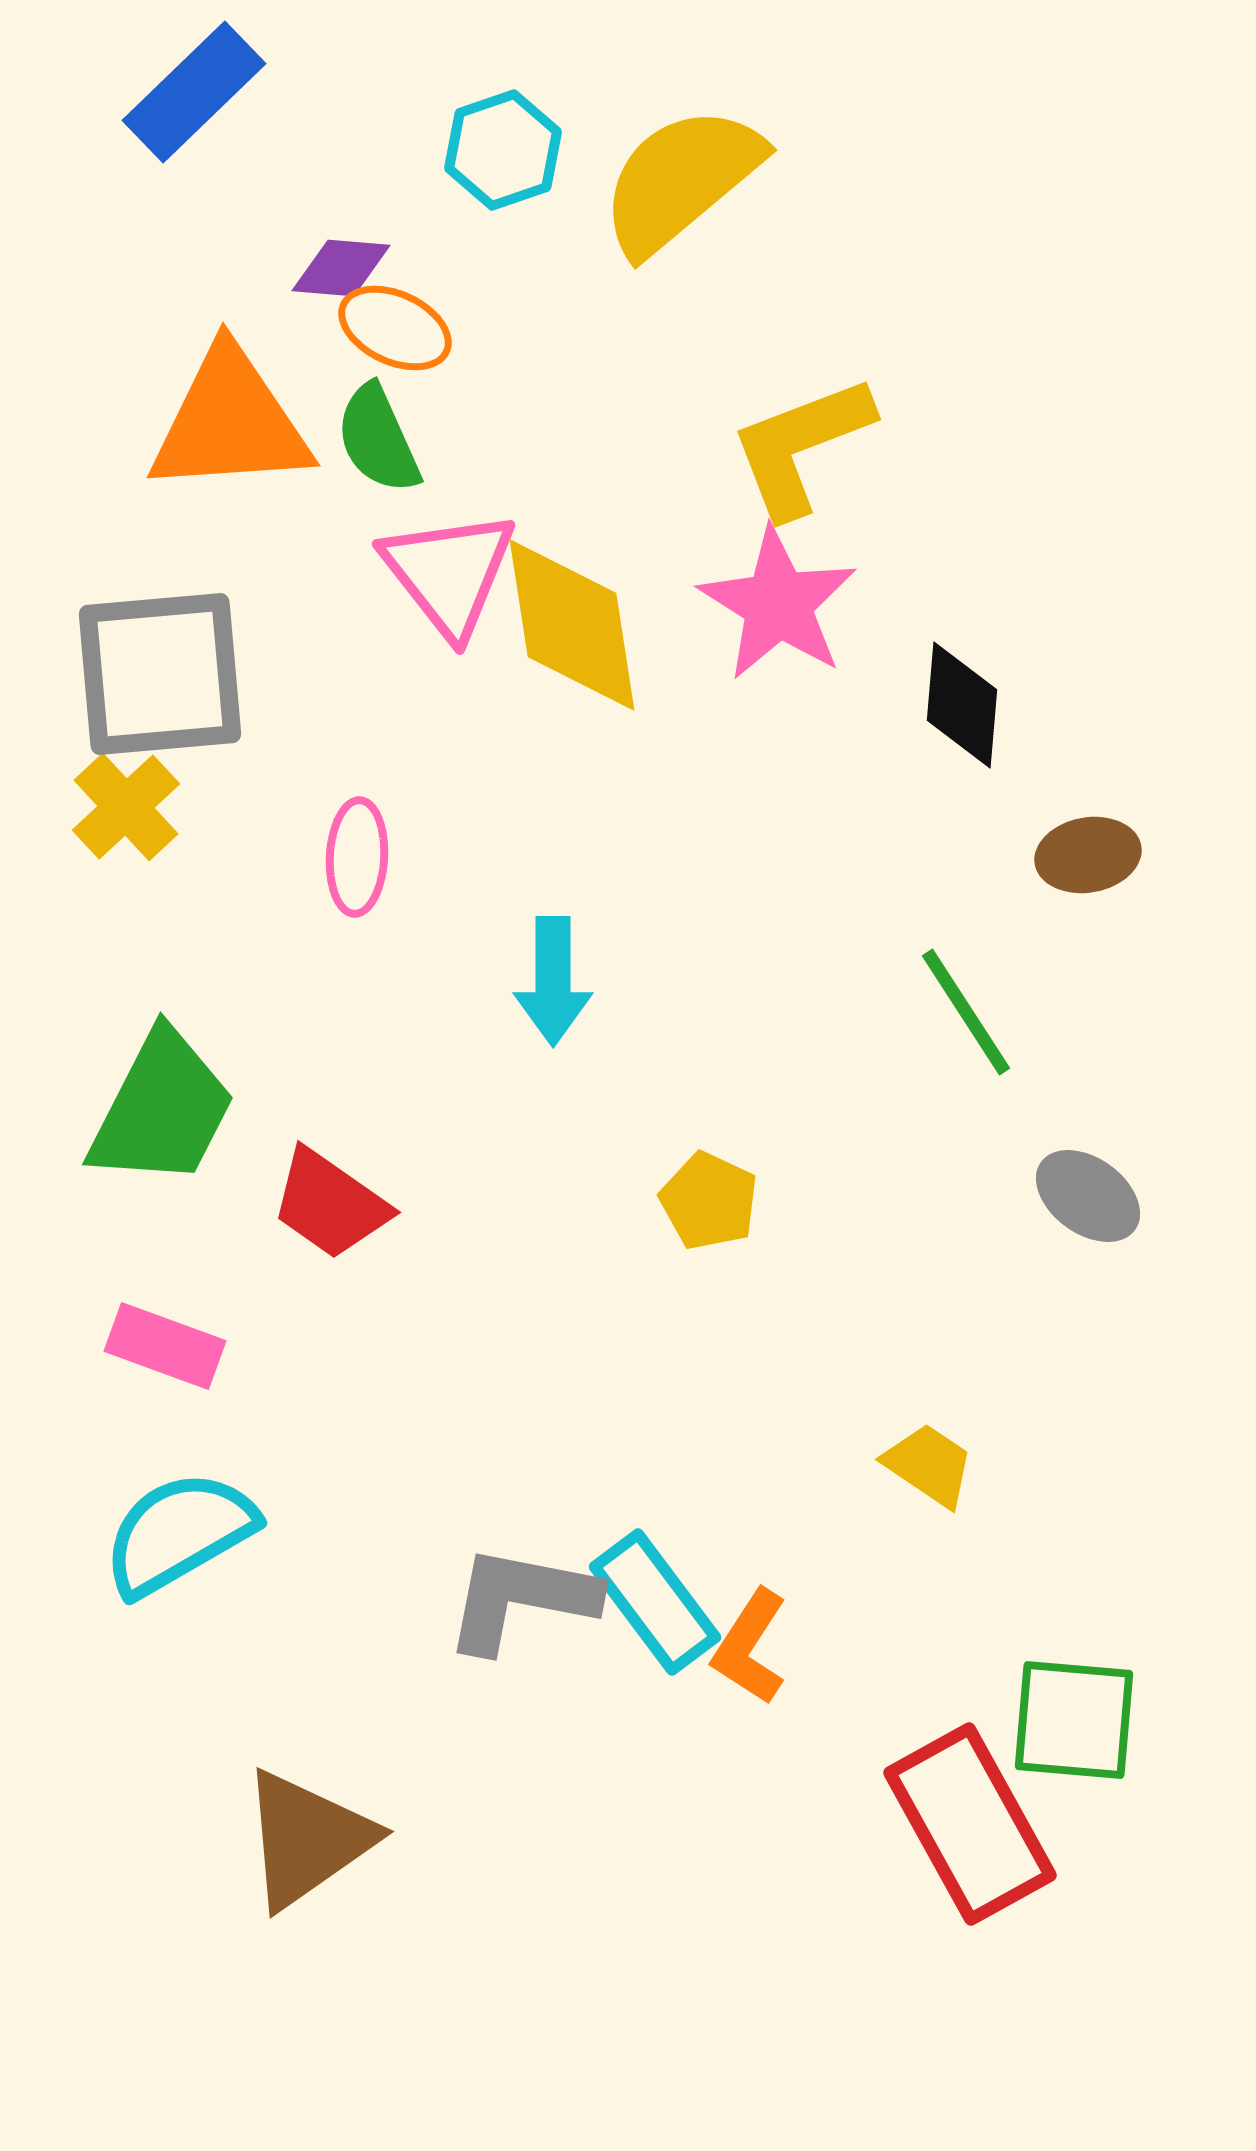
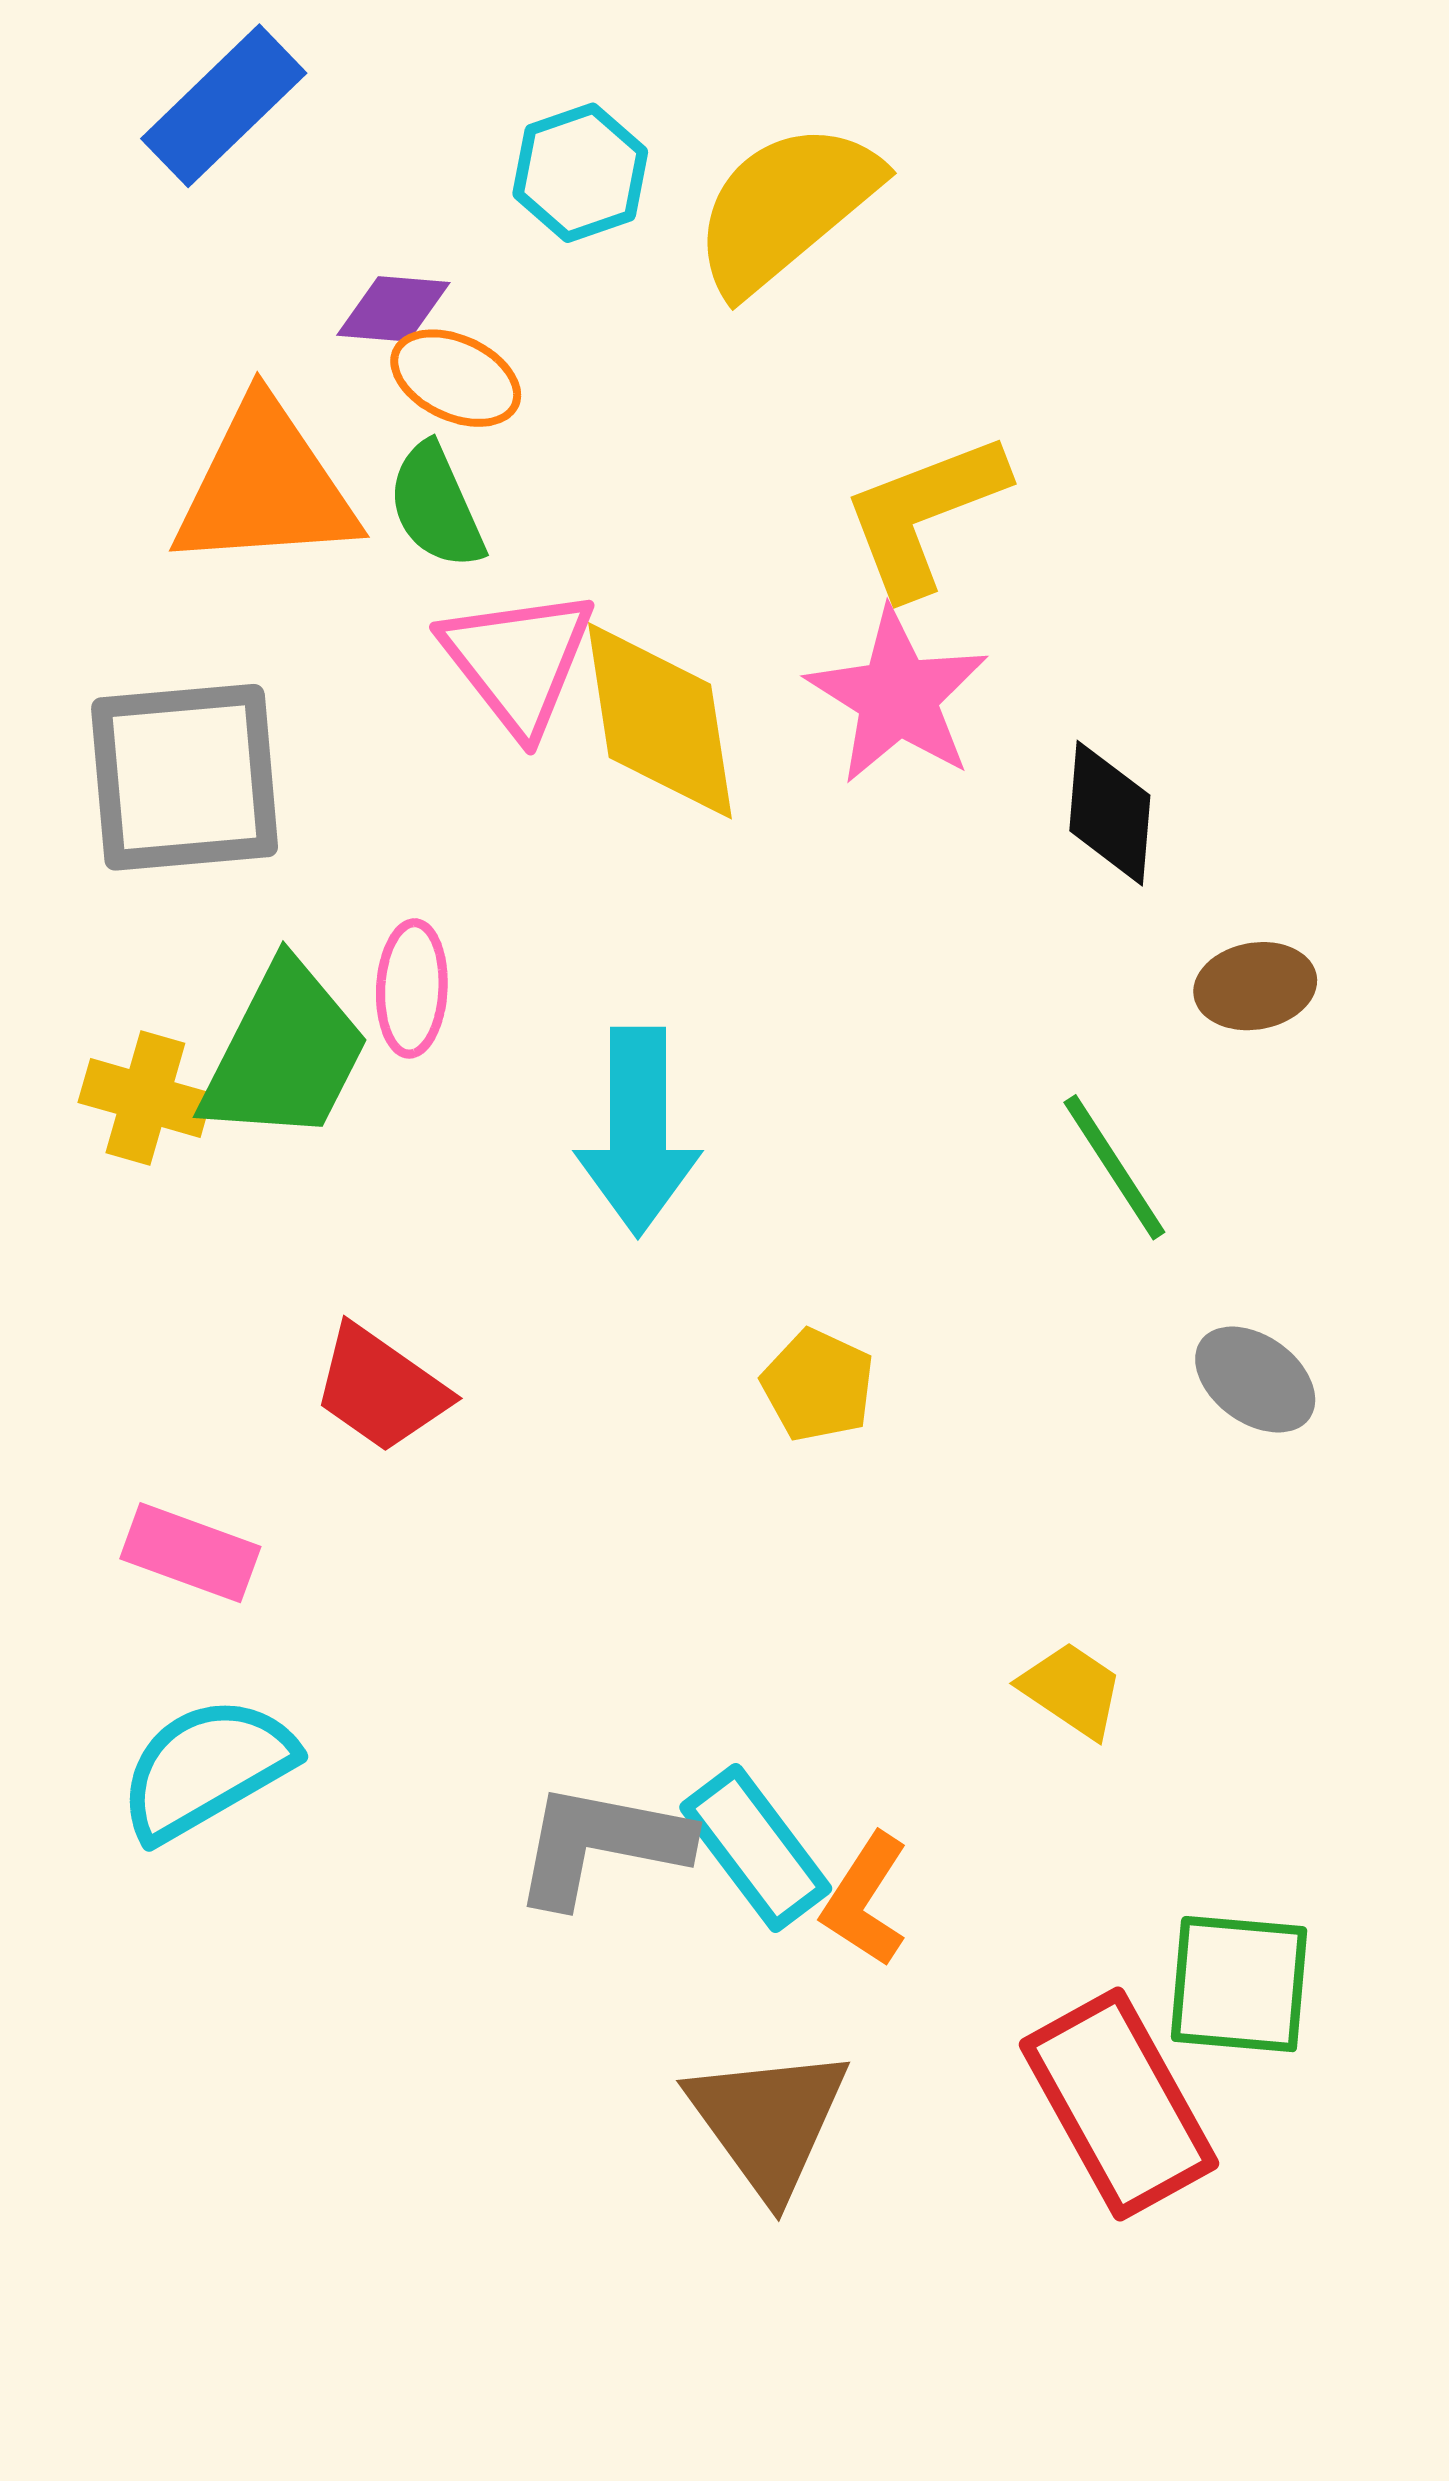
yellow cross: (126, 807) -> (145, 1098), moved, turned -31
cyan arrow: (553, 981) -> (638, 1131), size x1.4
green trapezoid: (162, 1109) -> (285, 1053), moved
brown triangle: (307, 1839) -> (768, 2121), moved, turned -31

